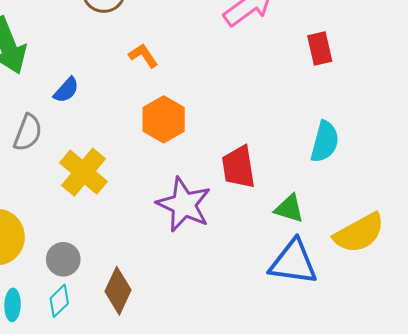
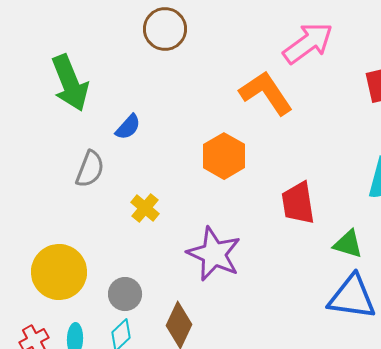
orange L-shape: (143, 56) -> (266, 93), moved, size x1.8
yellow cross: (84, 172) -> (145, 208), size x0.6
purple star: (184, 205) -> (214, 254), moved

